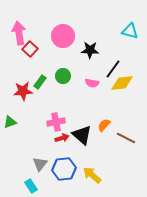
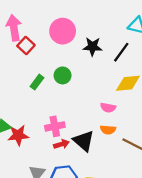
black line: (113, 69) -> (121, 52), moved
pink semicircle: (92, 83) -> (108, 108), moved
red star: (23, 91) -> (18, 135), moved
orange semicircle: (104, 125) -> (108, 130), turned -128

